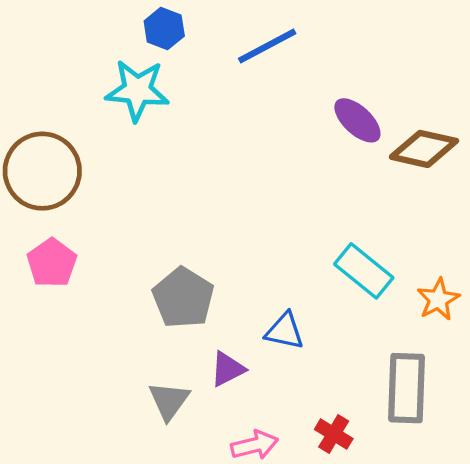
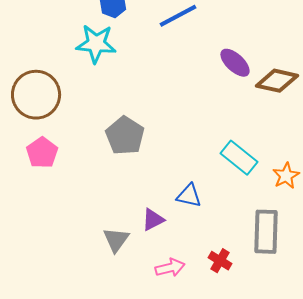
gray pentagon: (183, 298) -> (125, 136), moved

